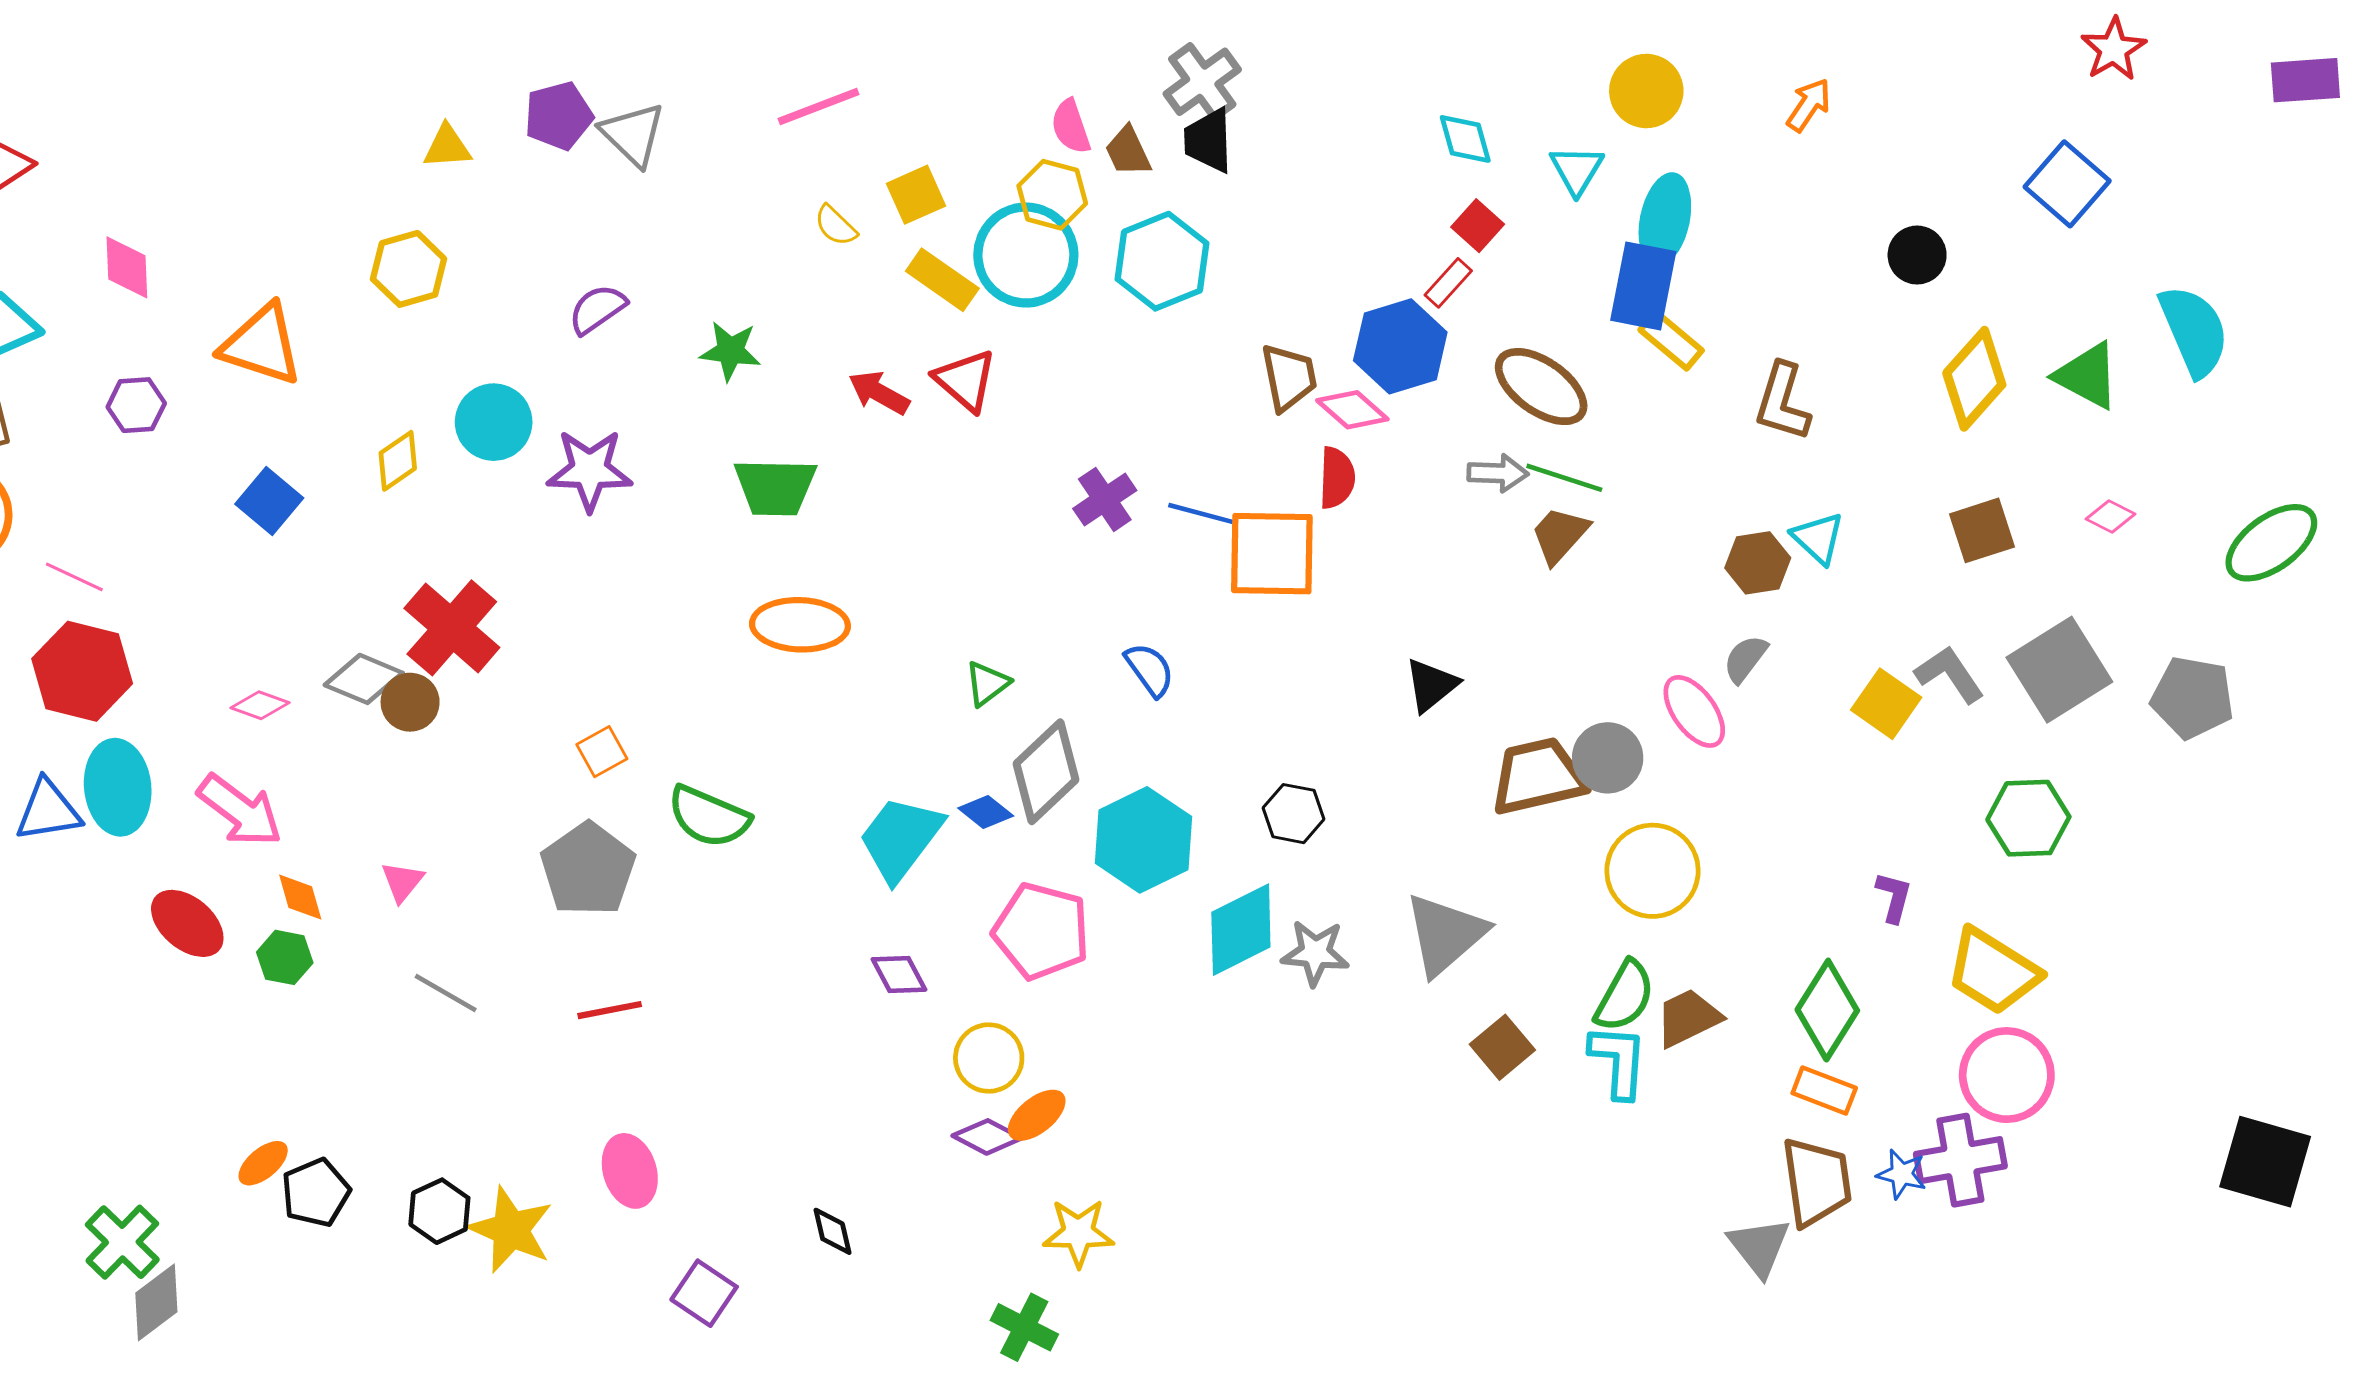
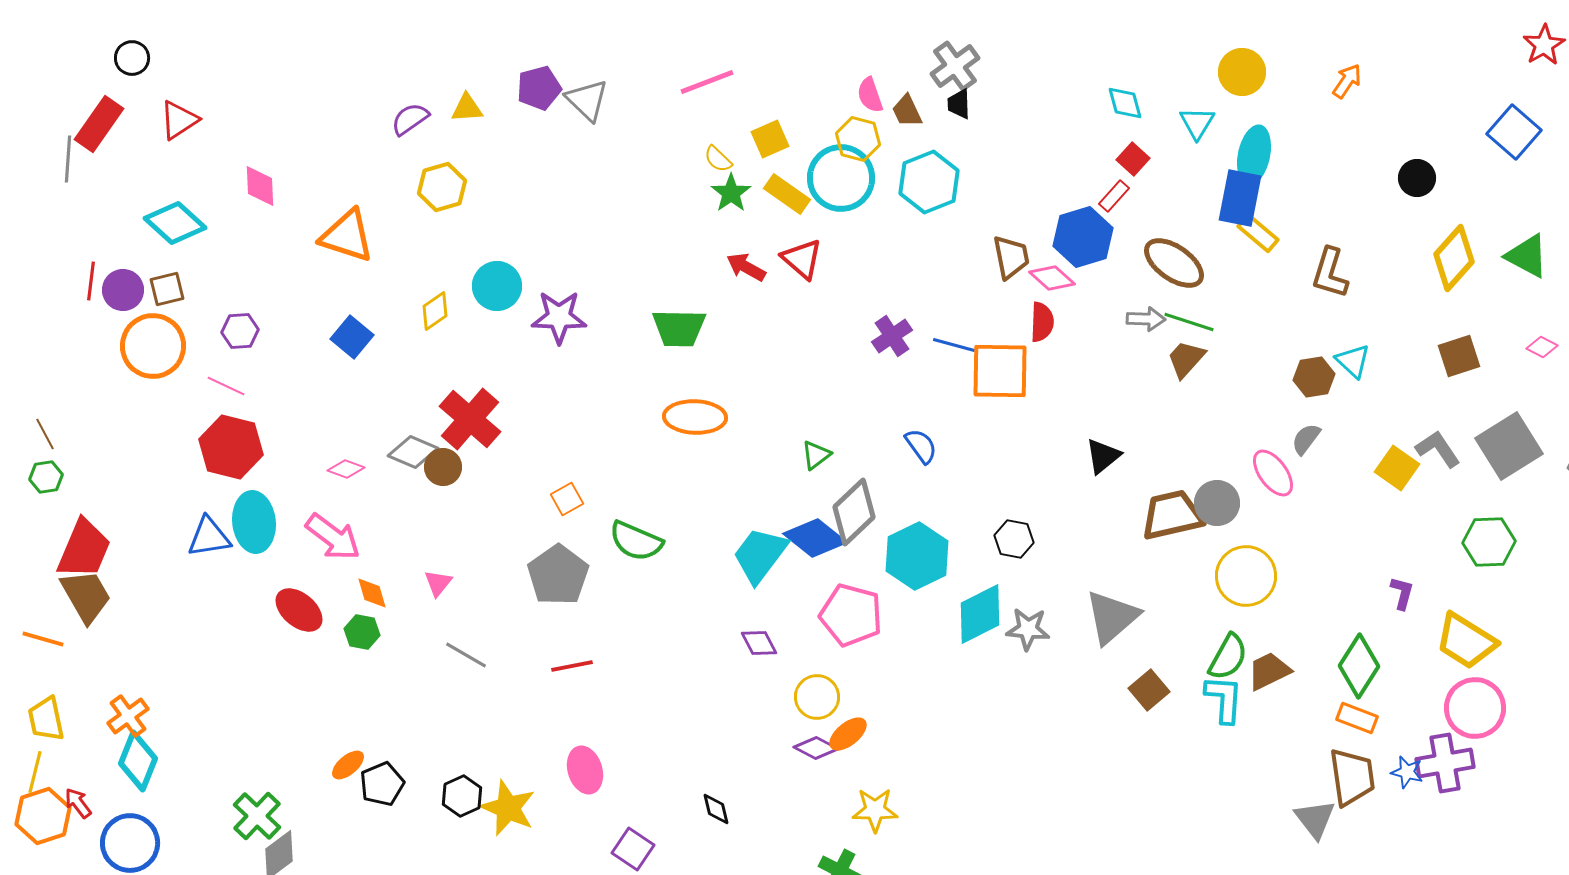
black trapezoid: (1208, 141) -> (959, 104), size x0.7
purple semicircle: (597, 309) -> (410, 119), moved
green star: (730, 351) -> (731, 193), moved, turned 30
purple hexagon: (136, 405) -> (240, 331), moved
blue diamond: (986, 812) -> (815, 538), size x1.8

